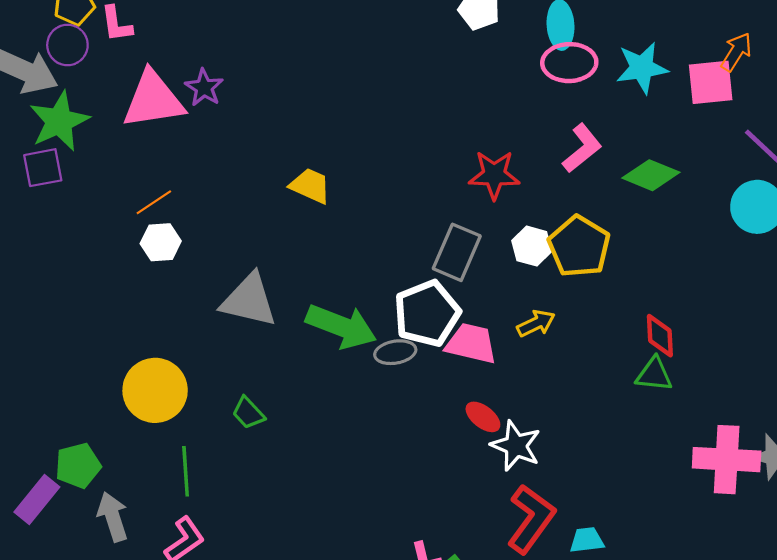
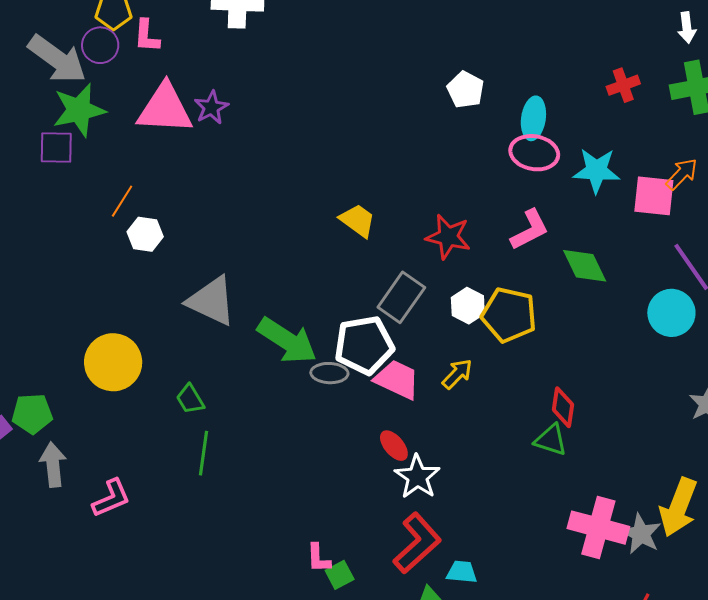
green diamond: (651, 175) -> (585, 266), turned 30
yellow trapezoid: (310, 186) -> (357, 220), moved
orange line: (154, 202) -> (122, 201), moved, turned -36
yellow pentagon: (579, 247) -> (509, 315), turned -30
yellow arrow: (536, 323) -> (457, 374), turned -32
green line: (186, 471) -> (204, 453), moved

